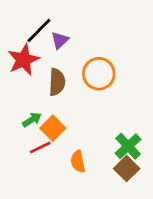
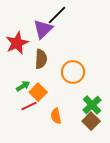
black line: (39, 30) -> (57, 15), moved
purple triangle: (60, 40) -> (43, 29), size x1.5
orange circle: (99, 74) -> (73, 72), moved

